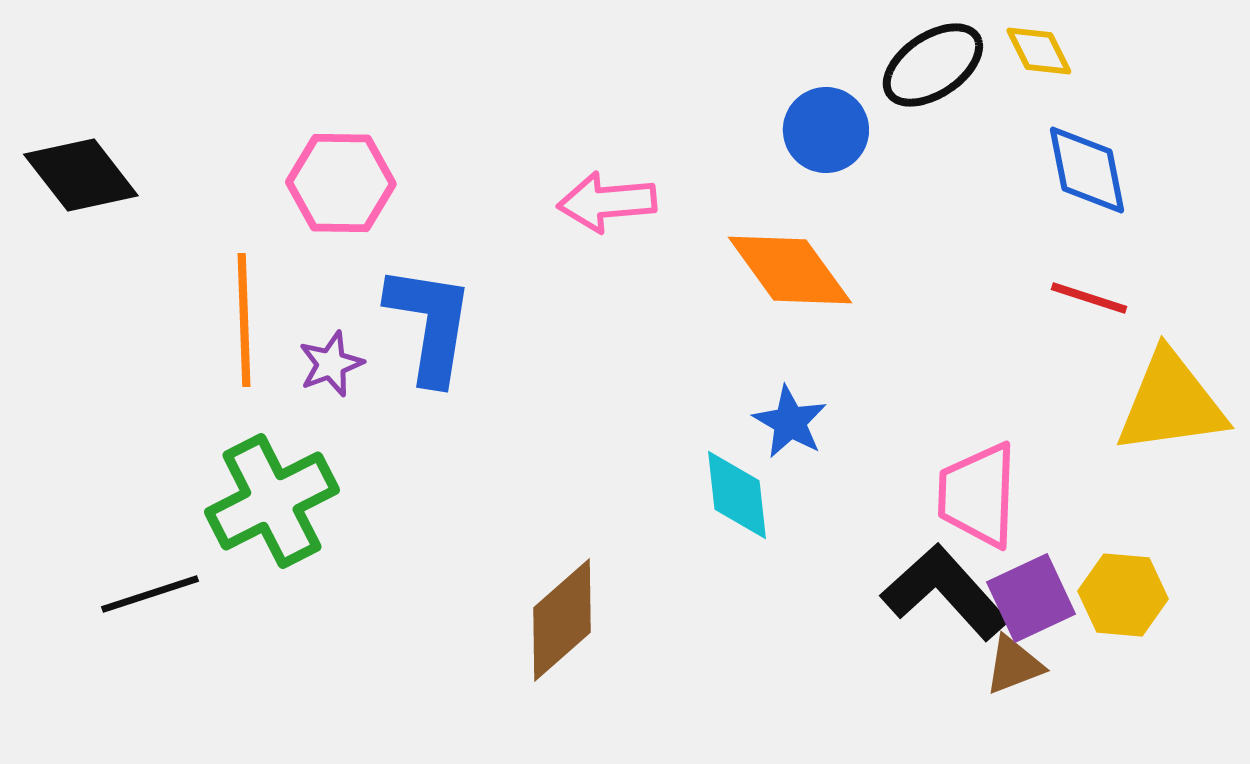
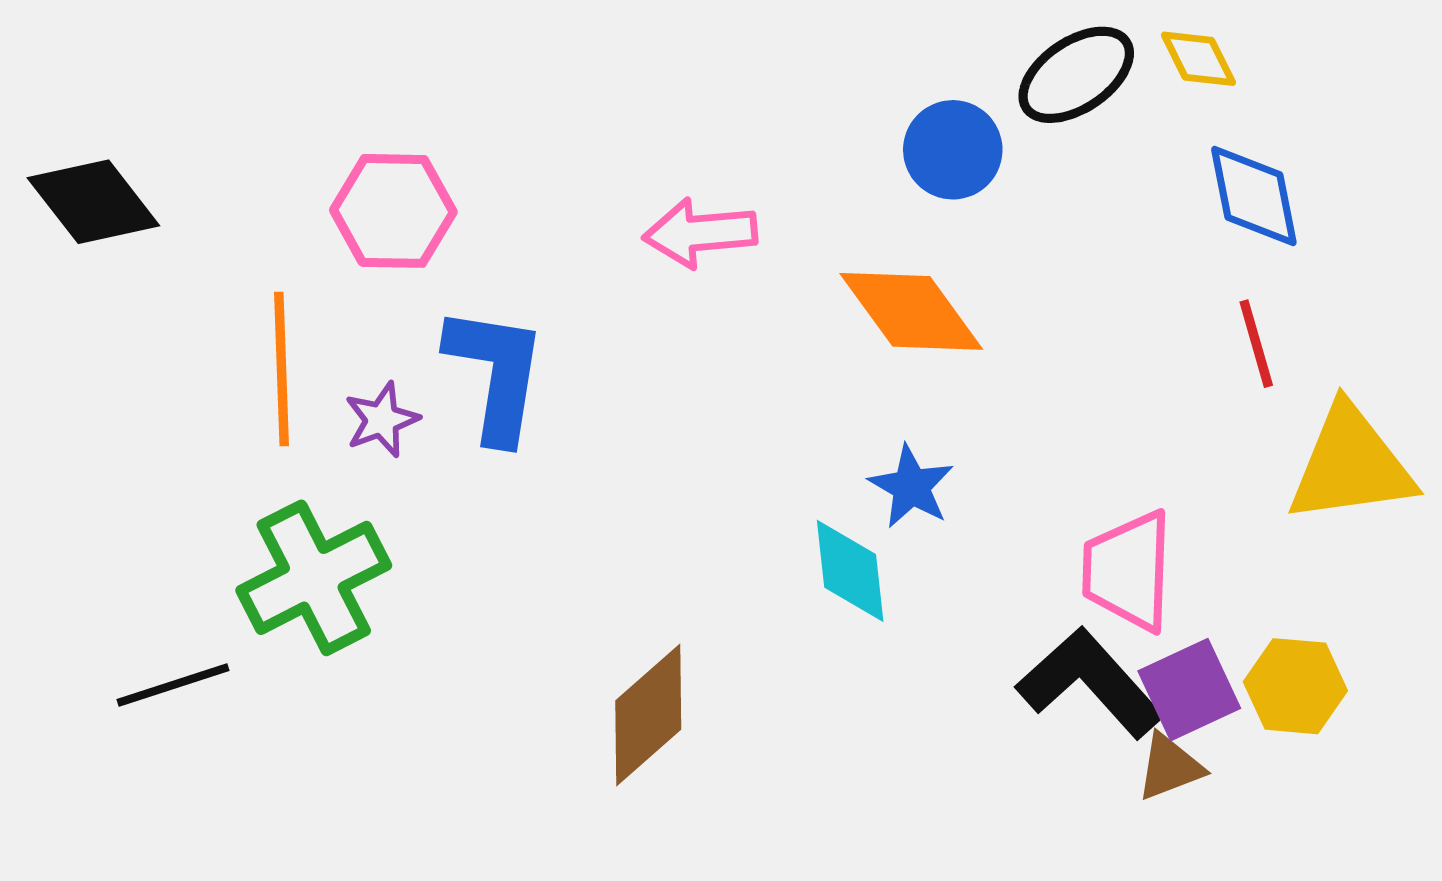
red line: (1089, 298) -> (1256, 344), turned 56

